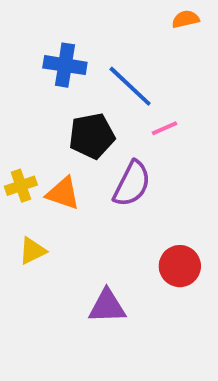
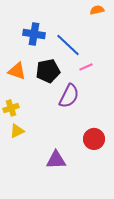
yellow cross: (21, 186) -> (11, 108), moved
orange triangle: (63, 193) -> (17, 71), moved

